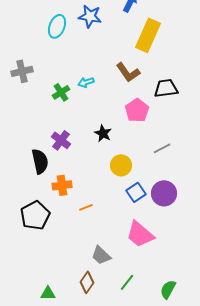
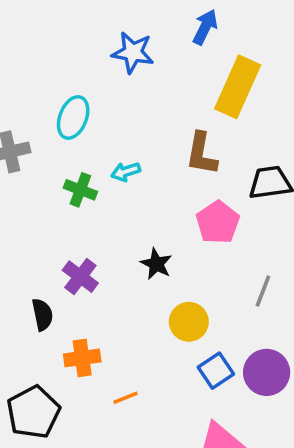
cyan ellipse: (57, 26) -> (73, 118), moved
brown L-shape: (128, 72) -> (201, 154), turned 45
green cross: (61, 92) -> (80, 190), turned -36
gray line: (162, 148) -> (263, 291), turned -42
black semicircle: (40, 161) -> (42, 315), size x0.7

